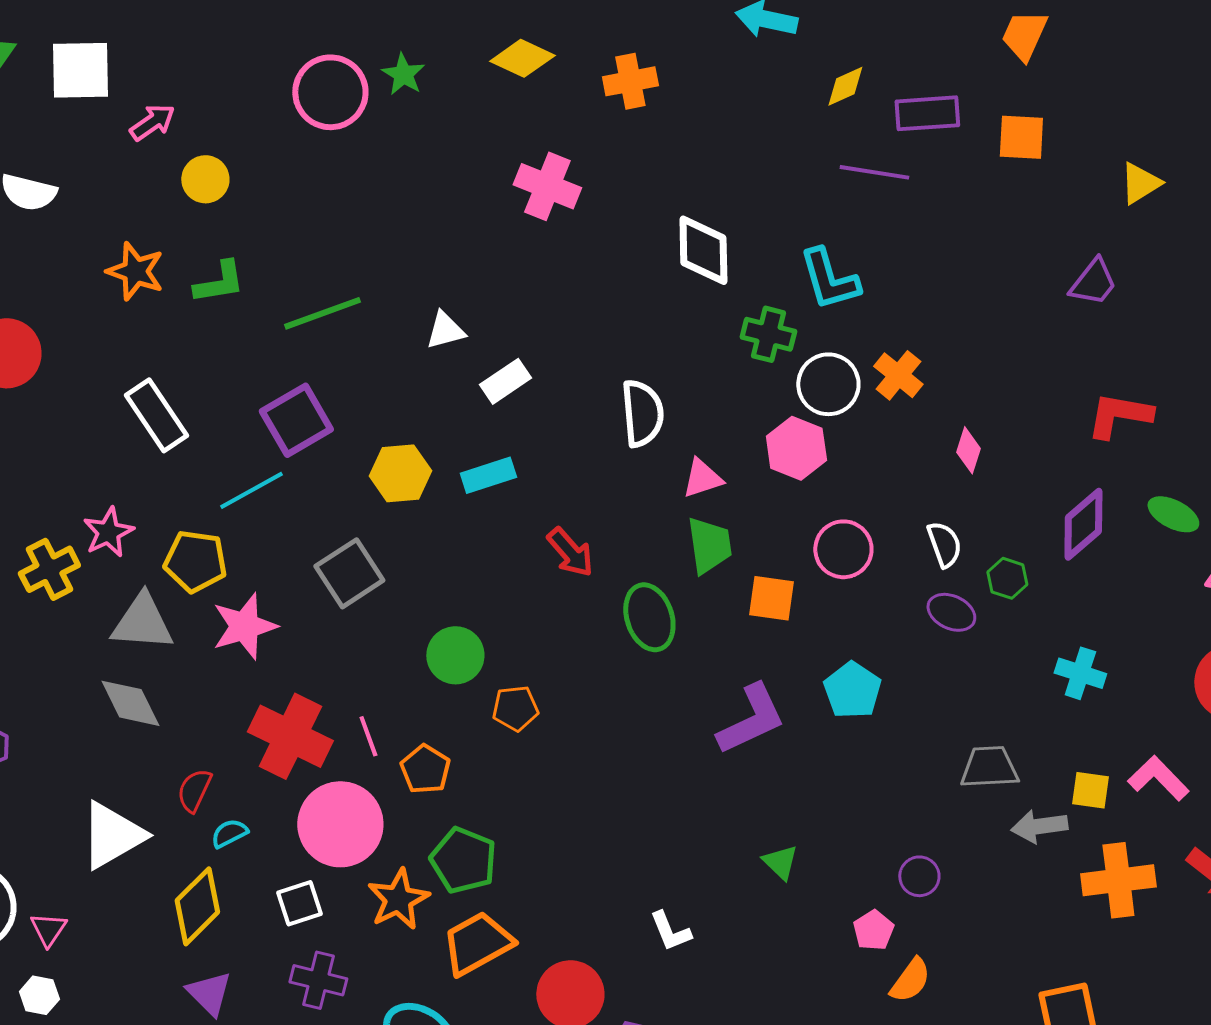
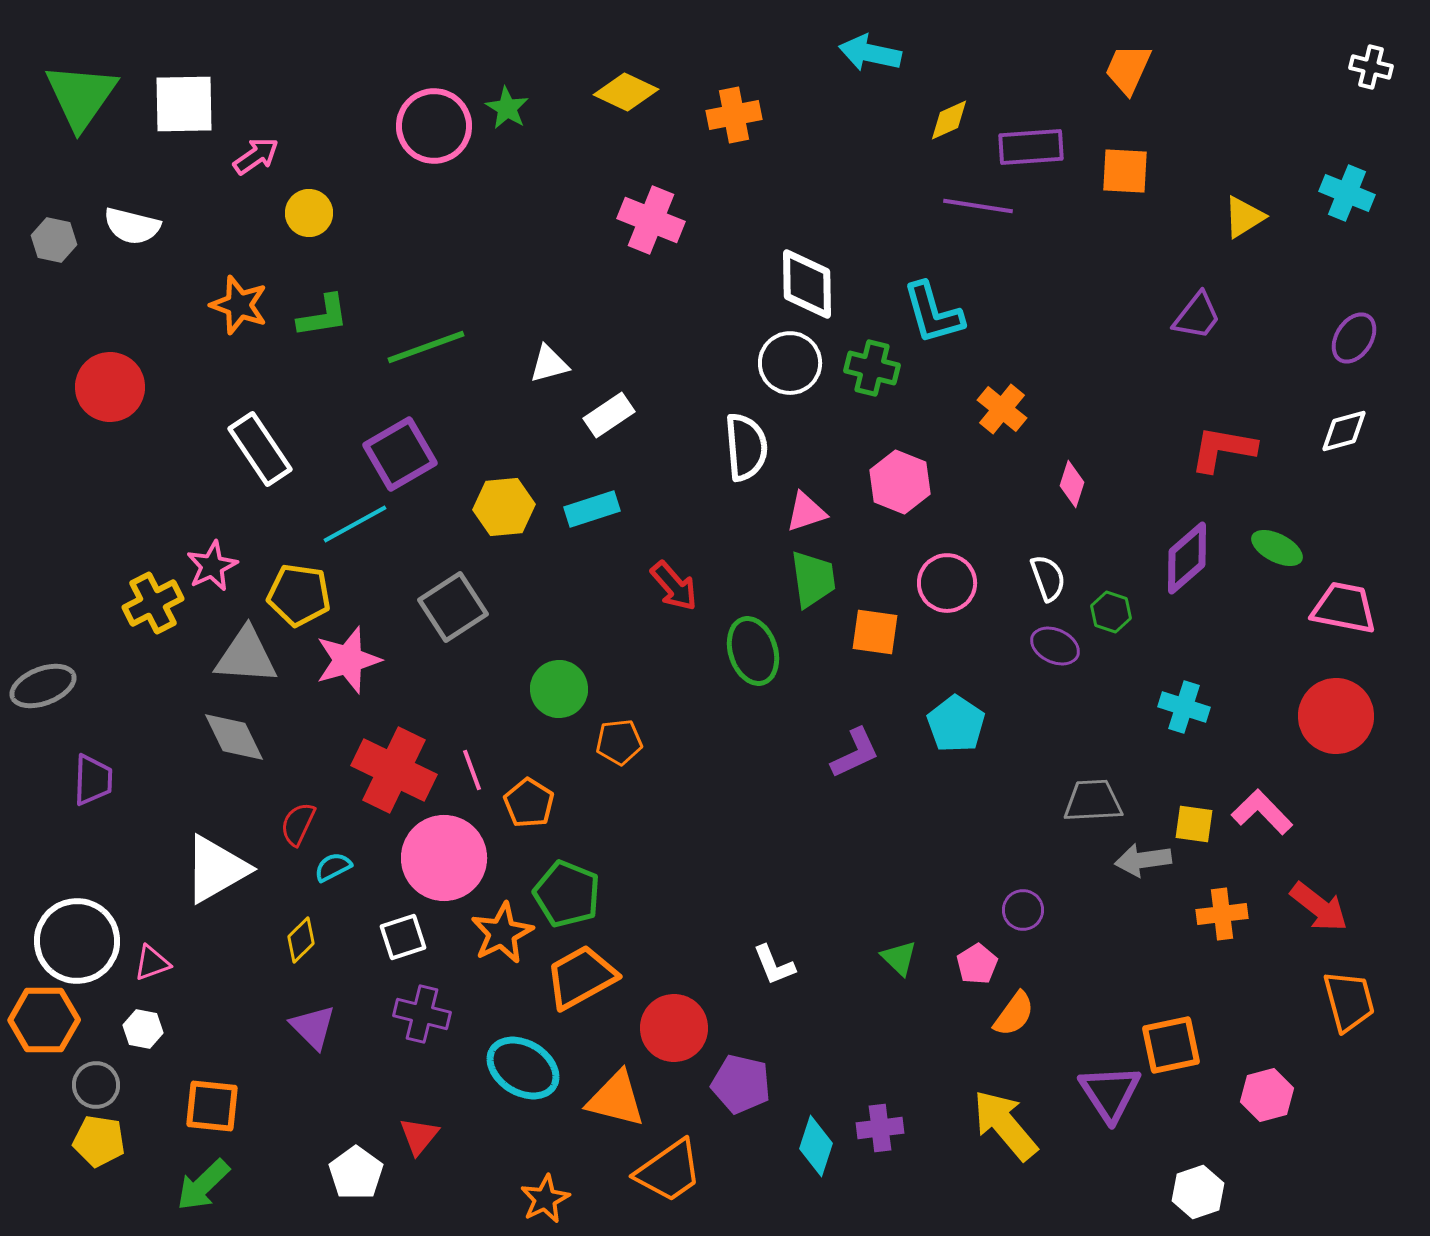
white circle: (828, 384) -> (790, 363), moved
purple L-shape: (751, 719) -> (855, 753), size x0.7
green triangle: (780, 862) -> (899, 958), moved
orange cross: (1118, 880) -> (1222, 914), size x0.7
yellow diamond: (197, 906) -> (301, 940), size x0.6
pink triangle: (48, 929) -> (152, 963), turned 36

